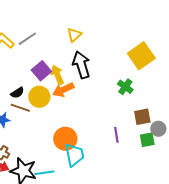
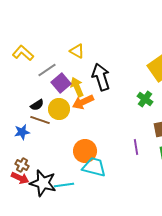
yellow triangle: (74, 35) -> (77, 51), moved, turned -49
gray line: (27, 39) -> (47, 70), moved
cyan trapezoid: (74, 155) -> (94, 167), turned -65

